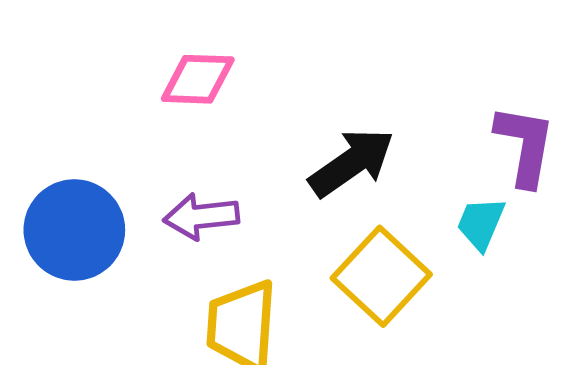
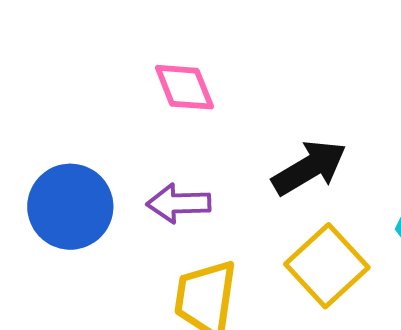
pink diamond: (198, 79) -> (184, 87), turned 62

